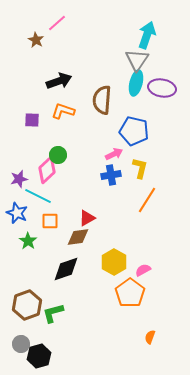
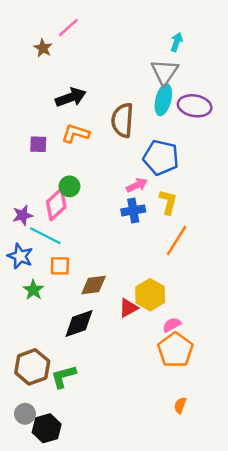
cyan arrow: (147, 35) -> (177, 42), size x0.6
red triangle: (87, 218) -> (128, 308), moved
yellow hexagon: (114, 262) -> (150, 295), moved
orange pentagon: (130, 293) -> (175, 350), moved

